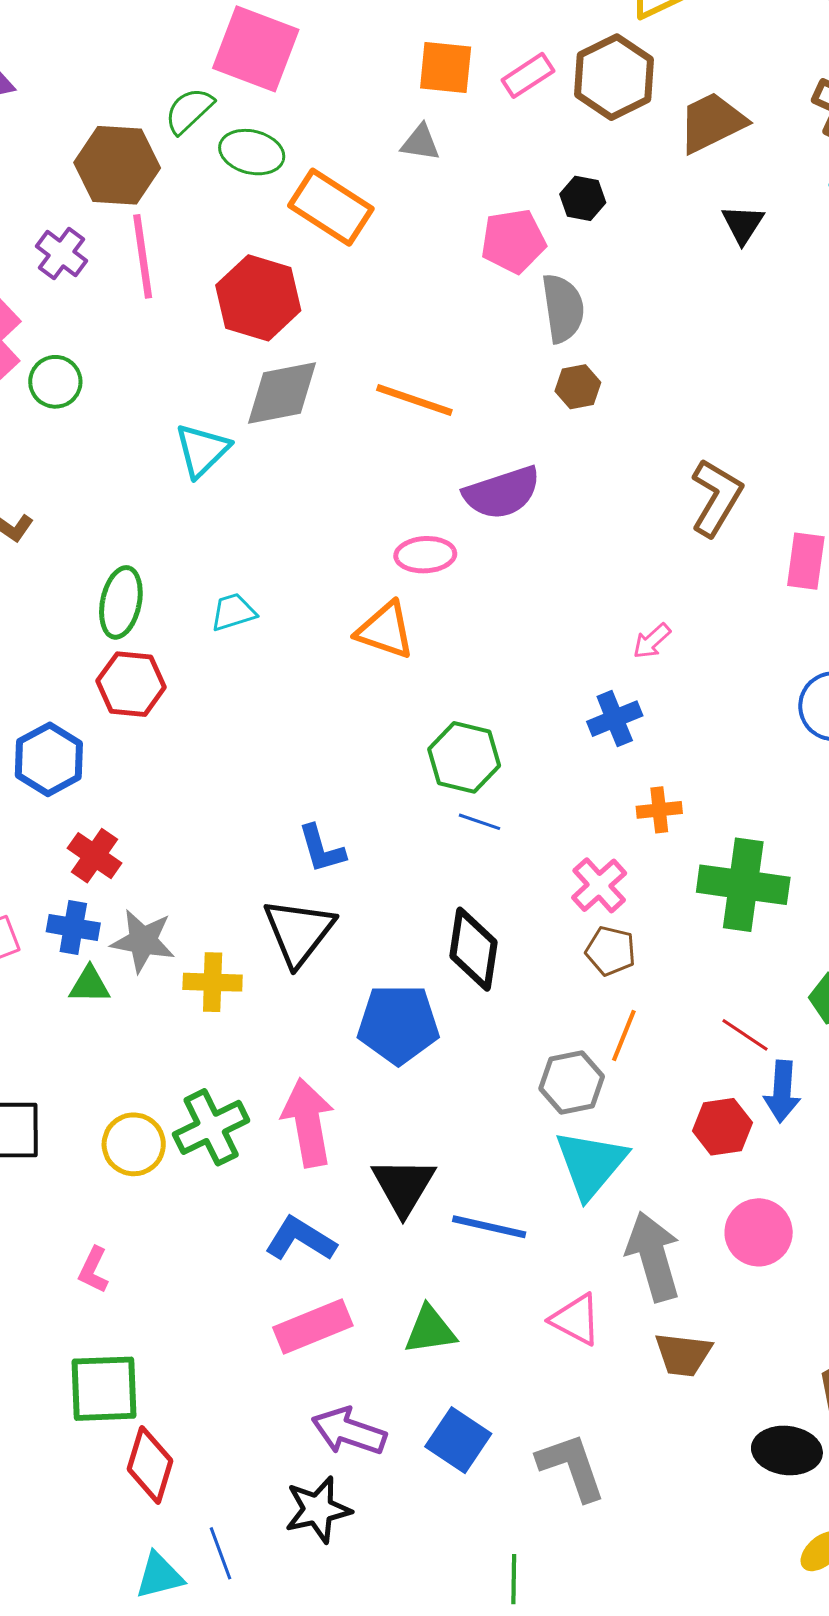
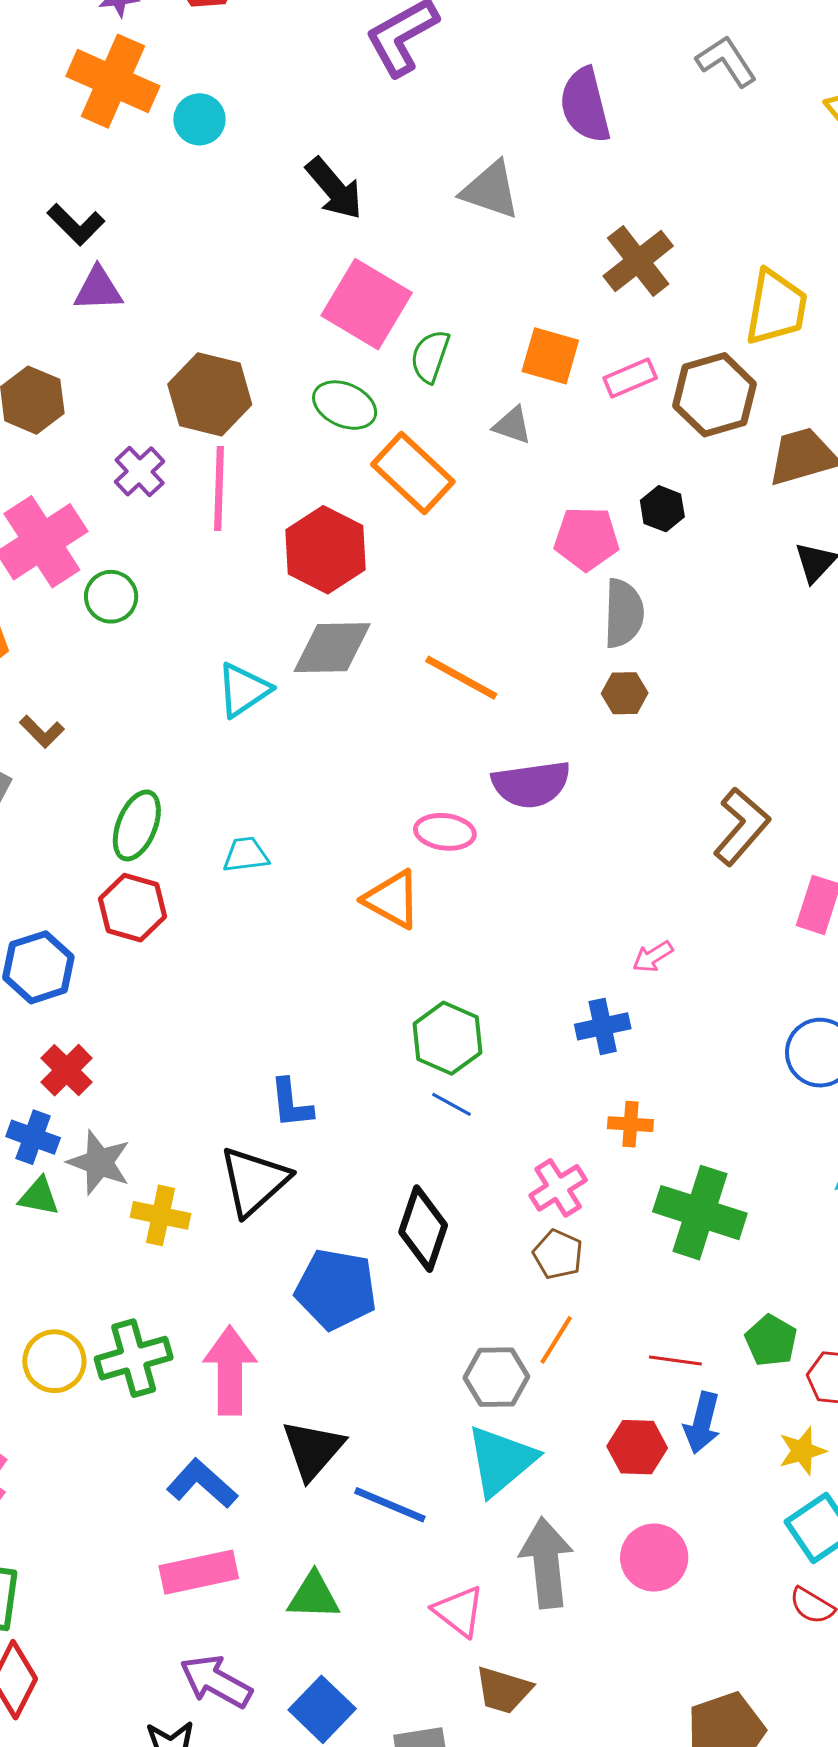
green semicircle: (189, 110) -> (430, 356), moved, turned -38
red line: (745, 1035) -> (675, 1361), turned -36
brown trapezoid: (683, 1354) -> (503, 1690), moved

